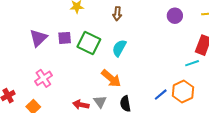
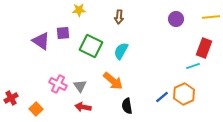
purple triangle: (38, 38) -> (41, 41), turned -42
purple square: (65, 38) -> (63, 33), moved
pink cross: (43, 78) -> (58, 84), moved, turned -30
gray triangle: (100, 102) -> (80, 86), moved

